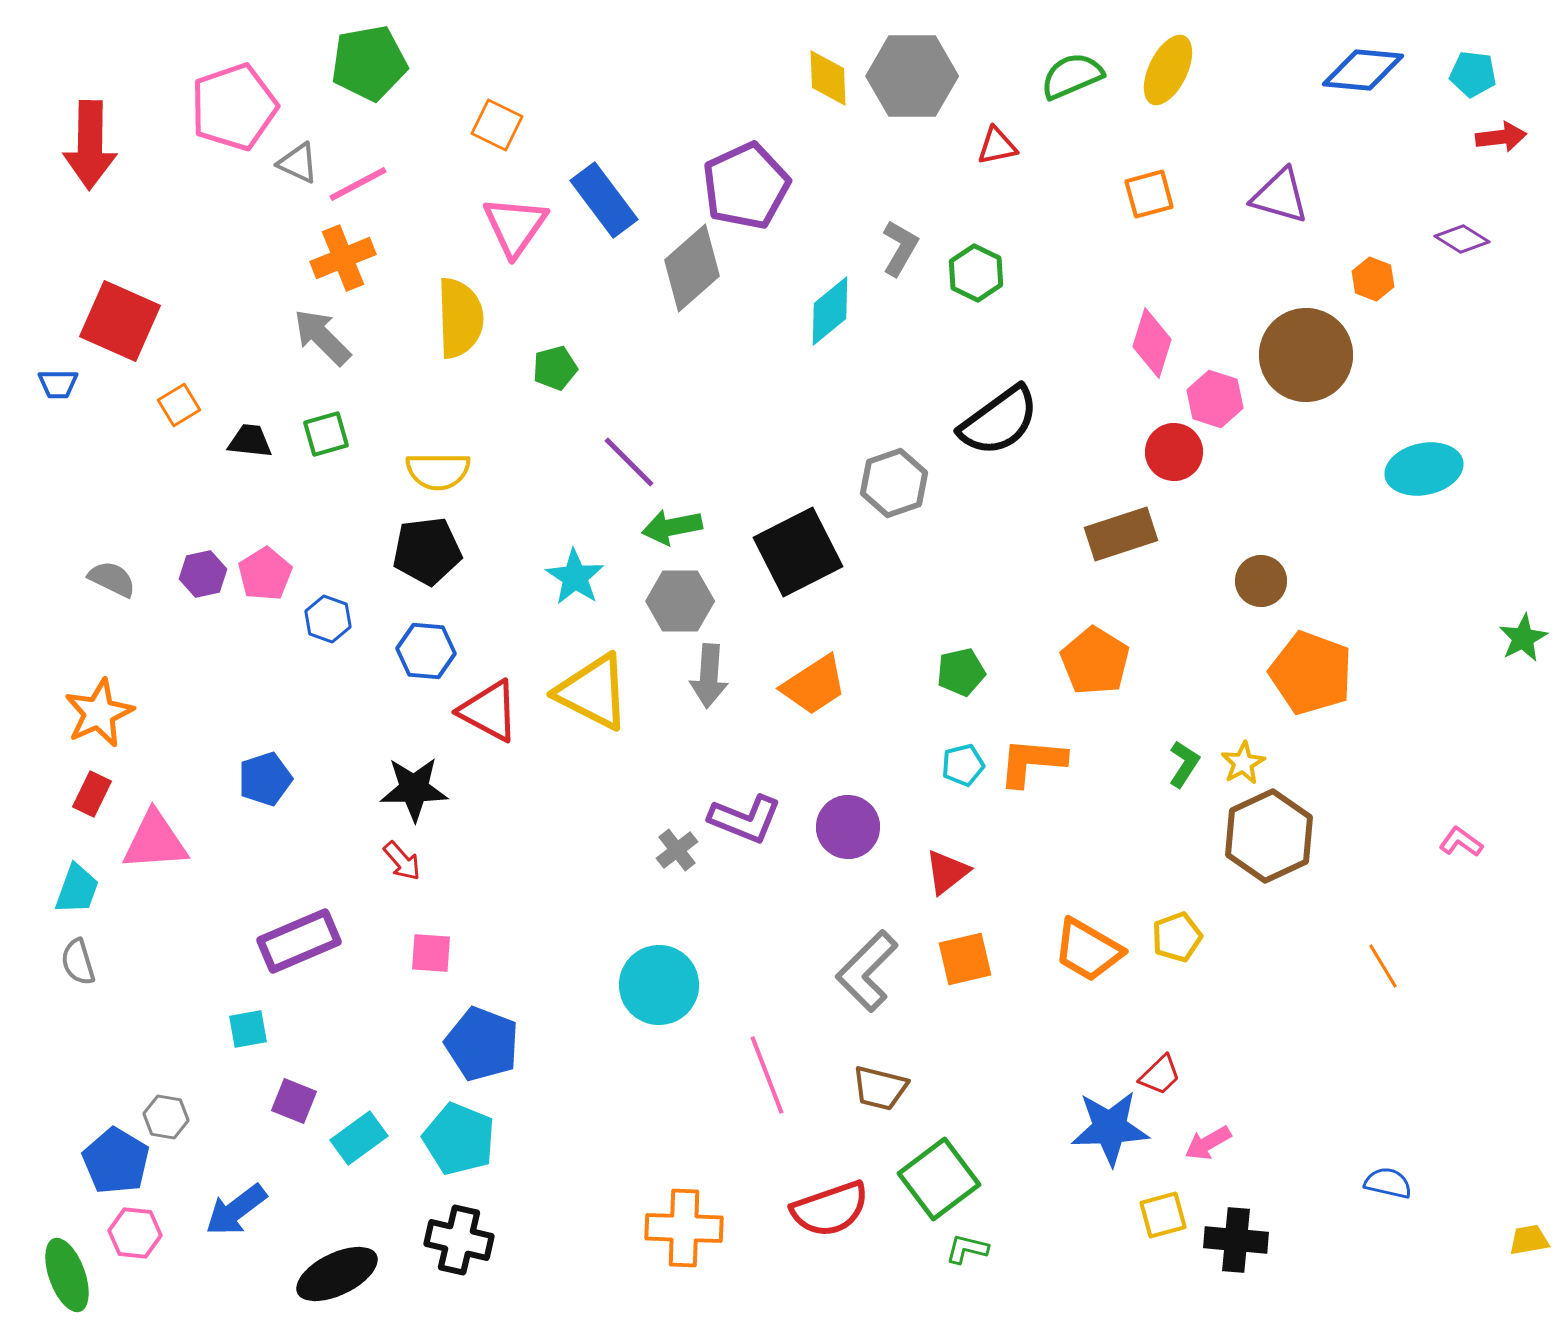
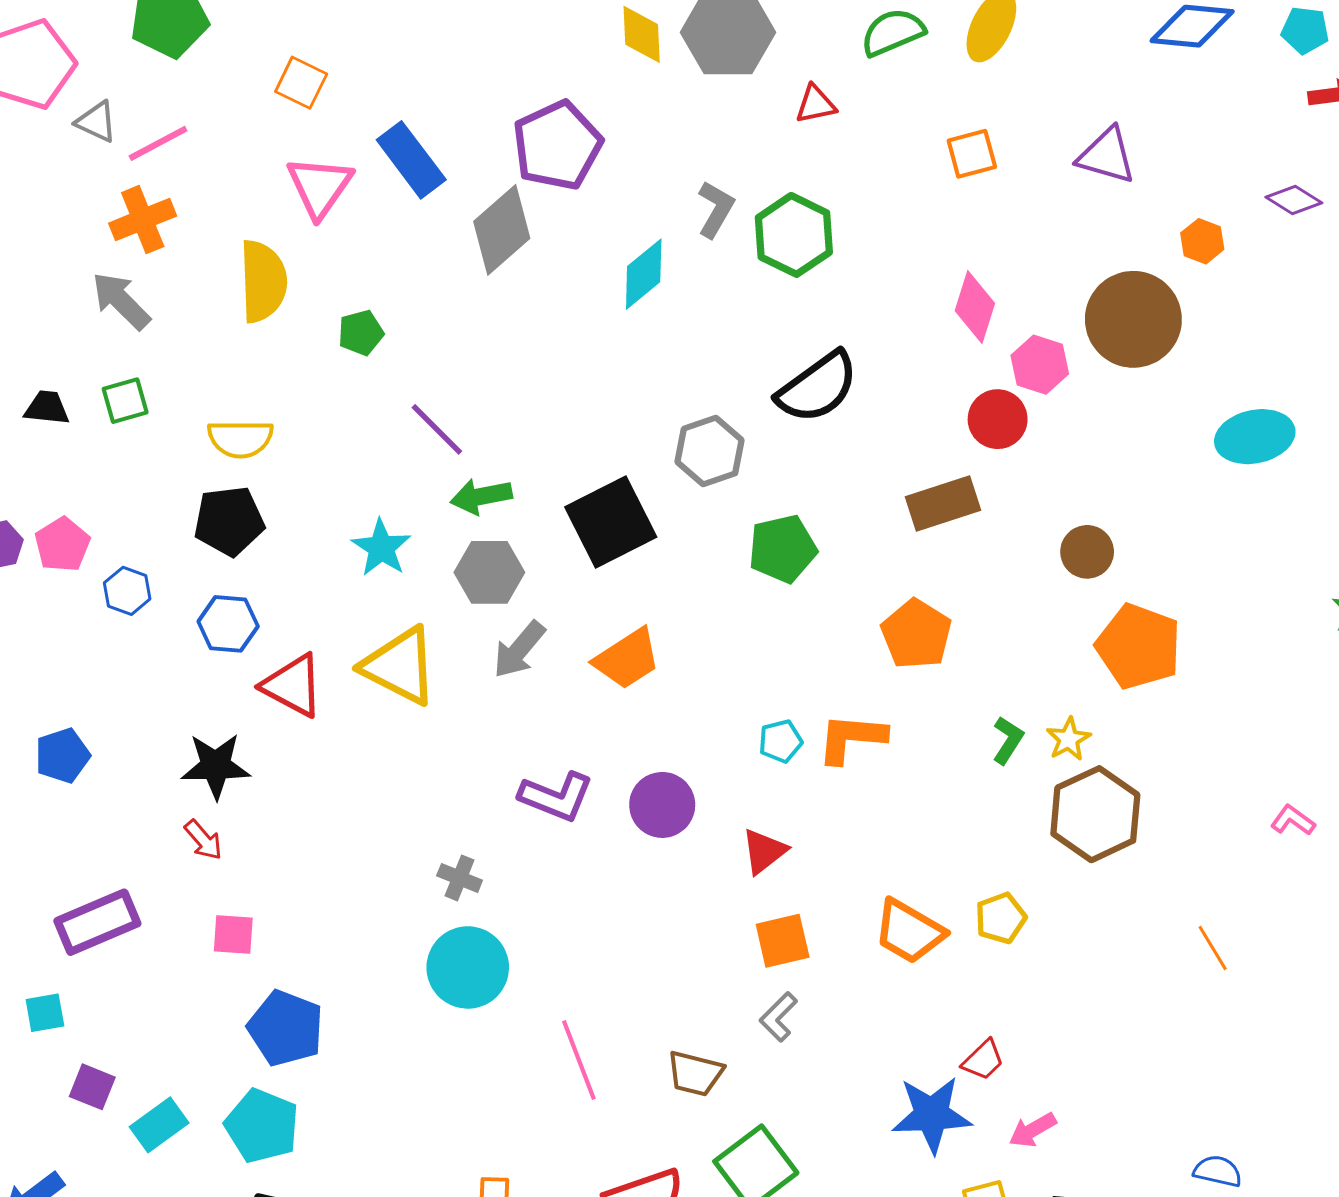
green hexagon: (976, 273) -> (794, 235), size x1.4
green pentagon: (961, 672) -> (783, 549), moved, size x1.4
gray arrow: (709, 676) -> (519, 650), turned 36
gray cross: (677, 850) -> (460, 878), moved, turned -30
gray L-shape: (867, 971) -> (778, 1017), moved, size x0.6

